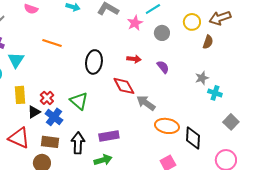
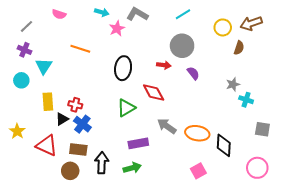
pink star: (135, 23) -> (117, 28), moved
gray circle: (162, 33) -> (182, 46), moved, size x1.5
red cross: (47, 98) -> (75, 105), turned -32
green triangle: (79, 101) -> (126, 108), moved, turned 48
gray arrow: (146, 103) -> (167, 126), moved
gray square: (231, 122) -> (262, 129), turned -35
black arrow: (78, 143) -> (102, 163), moved

